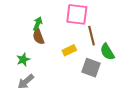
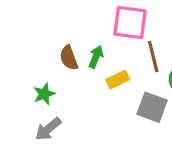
green arrow: (38, 24) -> (96, 57), moved

